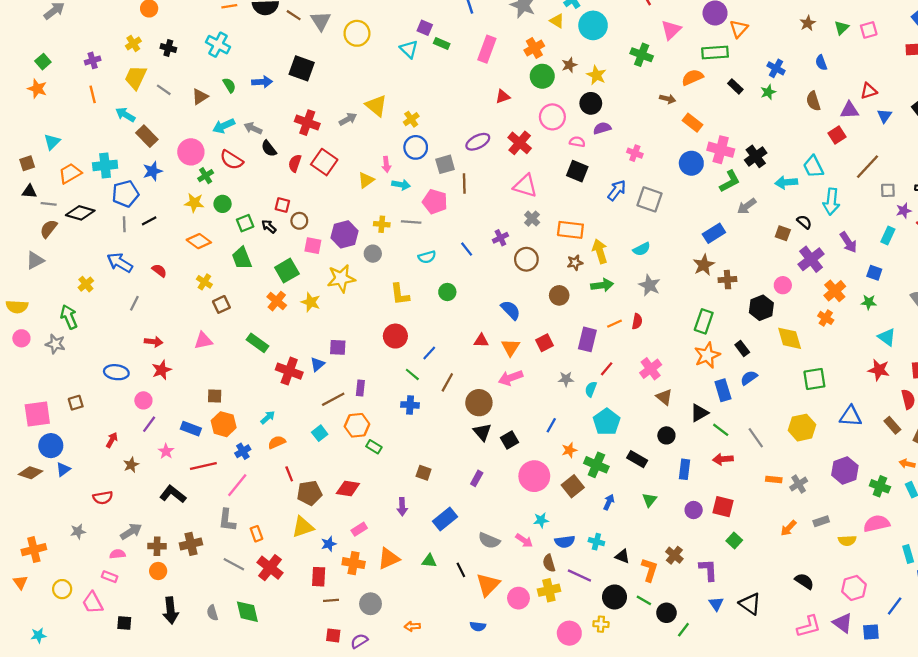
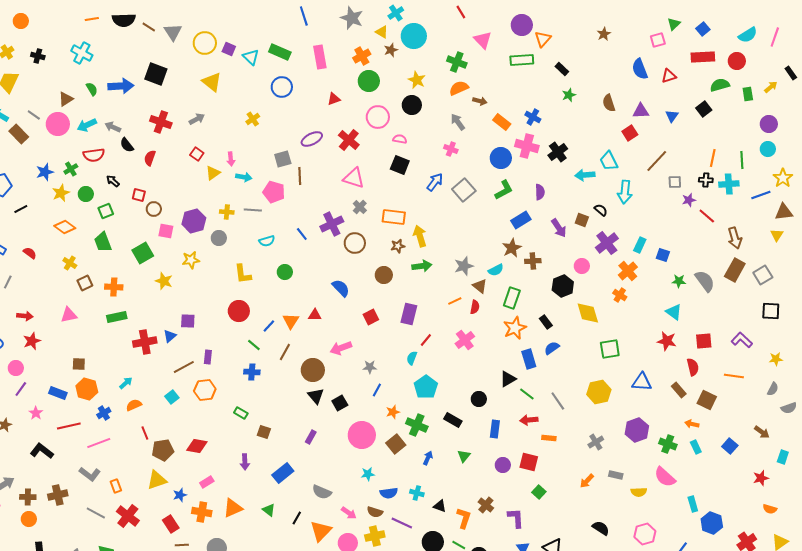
purple square: (425, 28) -> (229, 49), moved
green triangle: (842, 28) -> (674, 24), moved
pink triangle: (671, 30) -> (483, 40), turned -30
green rectangle: (442, 43) -> (280, 52), size x1.5
pink rectangle: (487, 49) -> (320, 57), turned -30
blue semicircle: (821, 63) -> (640, 69), moved, size x1.5
brown star: (569, 65) -> (391, 50), moved
blue cross: (776, 68) -> (533, 117), moved
orange semicircle: (692, 77) -> (459, 88), moved
blue arrow: (262, 82) -> (121, 86), size x1.4
black rectangle: (735, 86) -> (562, 69), moved
gray line: (164, 90) -> (34, 115), moved
red triangle: (869, 91) -> (669, 76), moved
yellow triangle: (376, 106) -> (212, 82), moved
purple semicircle: (602, 128) -> (540, 192), moved, turned 105
blue circle: (416, 147) -> (282, 87), moved
pink circle: (191, 152) -> (58, 124), moved
red semicircle: (232, 160) -> (94, 155), turned -40
red square: (324, 162) -> (197, 154), moved, size x0.6
blue star: (152, 171) -> (45, 172), moved
green L-shape: (730, 181) -> (504, 190), moved
gray square: (650, 199) -> (464, 190), turned 30
yellow star: (194, 203) -> (61, 193), turned -30
gray arrow: (747, 206) -> (458, 122), moved, turned 90
black arrow: (269, 226) -> (113, 181), moved
cyan rectangle: (888, 236) -> (640, 245), moved
purple cross: (500, 238) -> (332, 224), size x1.6
purple arrow: (848, 242) -> (559, 228), moved
cyan semicircle: (642, 249) -> (496, 270), moved
yellow star: (341, 278) -> (191, 260), size x0.7
gray star: (650, 285) -> (464, 266), turned 30
orange cross: (277, 301) -> (114, 287), moved, turned -36
green star: (869, 302) -> (679, 281), moved
red semicircle: (637, 321) -> (475, 307), moved
orange line: (615, 324) -> (455, 301), moved
green rectangle: (258, 343) -> (117, 317), turned -48
orange triangle: (511, 347) -> (291, 321), moved
red cross: (289, 371) -> (145, 342), turned -30
gray star: (566, 379) -> (370, 367), moved
brown triangle: (664, 397) -> (480, 286), moved
green rectangle: (374, 447) -> (241, 413), moved
orange rectangle: (774, 480) -> (549, 438), moved
pink line: (237, 485) -> (99, 443), turned 30
gray L-shape: (227, 520) -> (90, 474), turned -60
gray rectangle: (821, 521) -> (616, 475), turned 32
pink semicircle: (877, 524) -> (665, 477), turned -125
pink arrow: (524, 541) -> (349, 513), moved
green triangle: (429, 561) -> (269, 510), turned 32
brown semicircle: (549, 563) -> (375, 512), turned -56
black line: (461, 570) -> (297, 518), turned 56
red rectangle: (319, 577) -> (171, 524), turned -36

